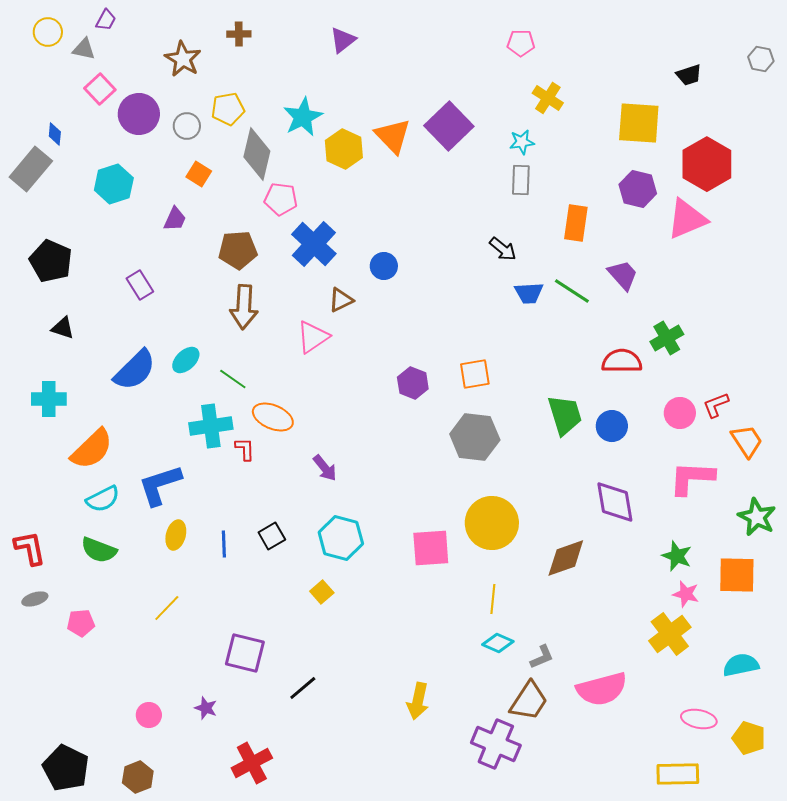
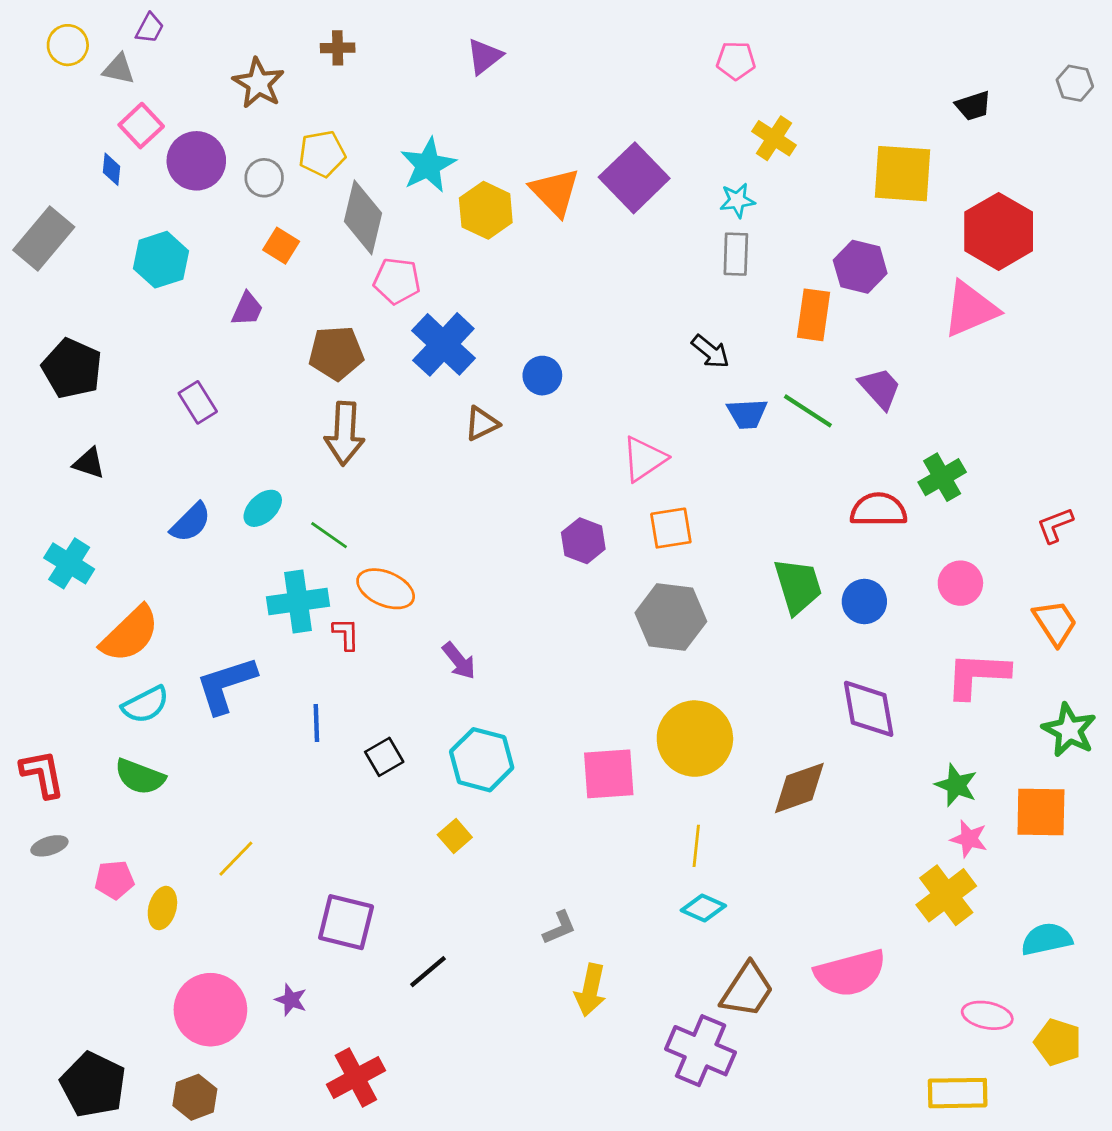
blue diamond: (55, 134) -> (112, 169), moved
purple hexagon: (638, 189) -> (860, 267), moved
pink triangle: (313, 337) -> (644, 459), moved
blue semicircle: (135, 370) -> (191, 522), size x0.7
cyan cross: (49, 399) -> (69, 563), turned 32
red L-shape: (716, 405) -> (1055, 525), moved
yellow ellipse: (176, 535) -> (162, 908), moved
blue line: (224, 544) -> (316, 723), moved
gray L-shape: (542, 657) -> (559, 928), moved
pink circle: (149, 715) -> (210, 1010), size x2.0

